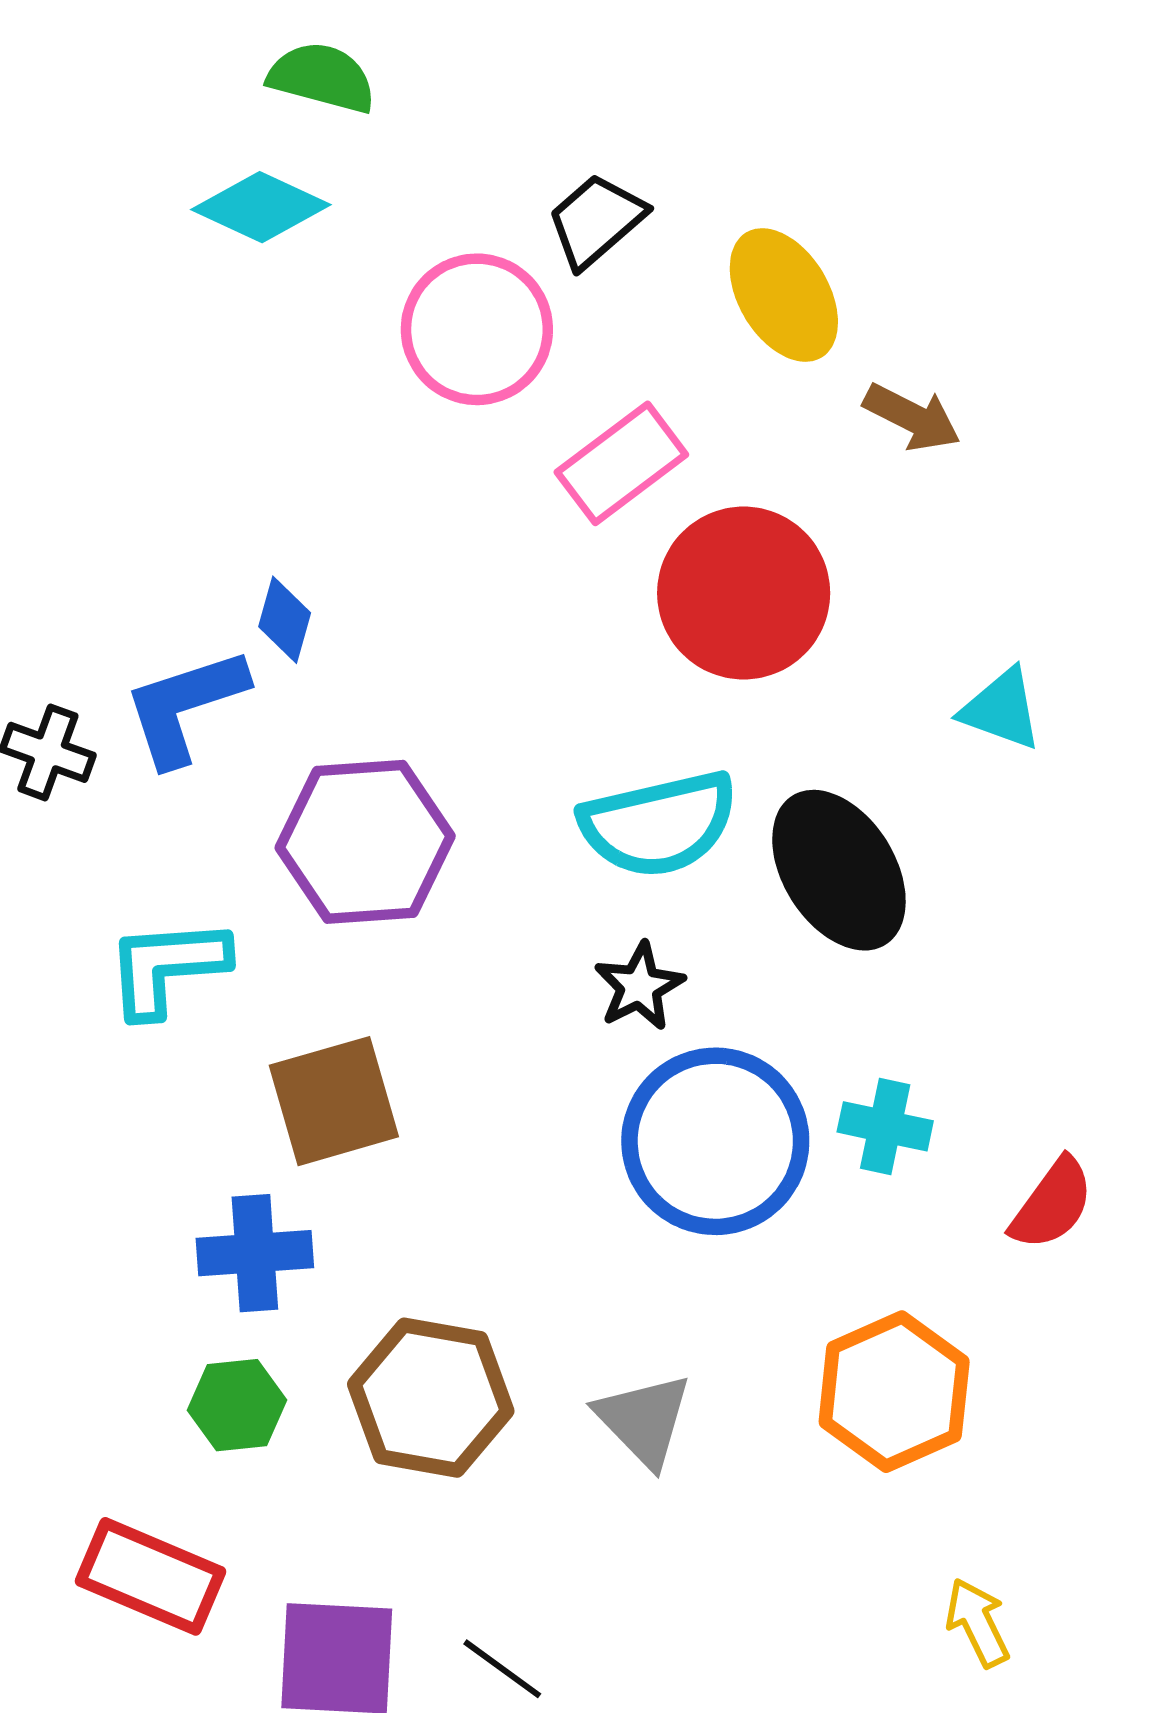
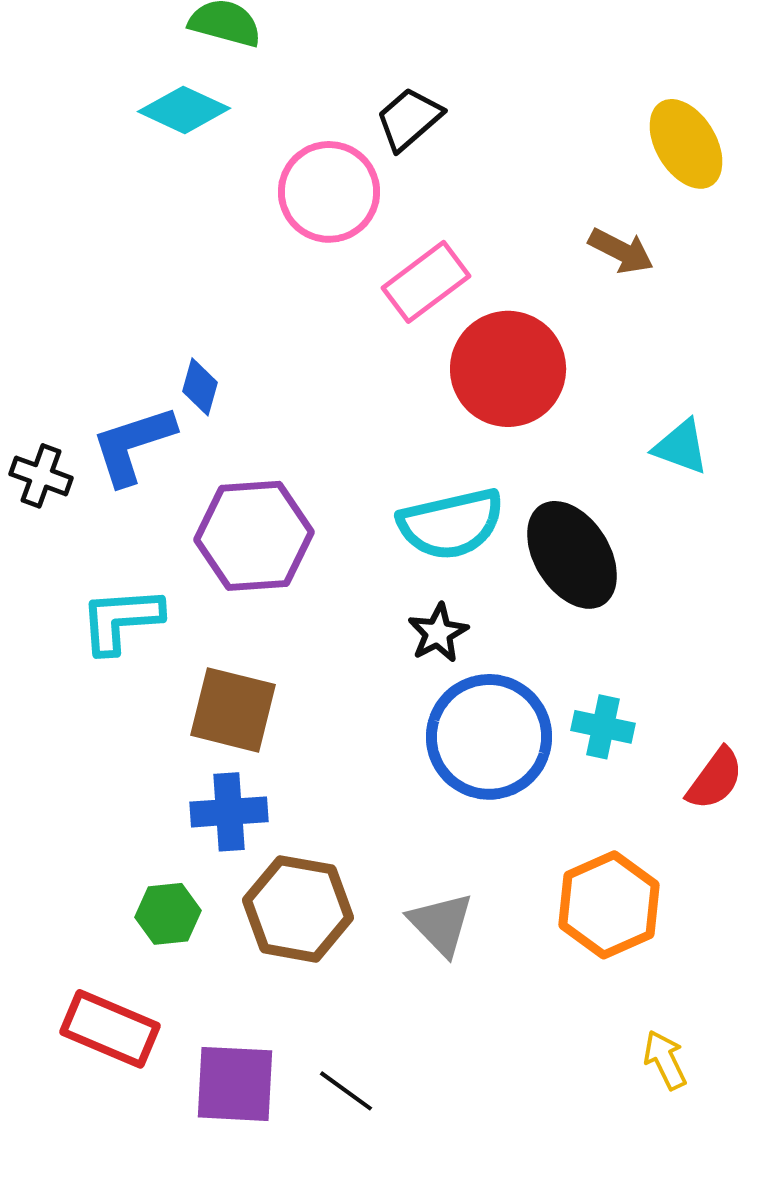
yellow ellipse: (784, 295) -> (686, 144), moved
brown square: (334, 1101) -> (233, 710), turned 30
blue cross: (255, 1253) -> (229, 812), moved

